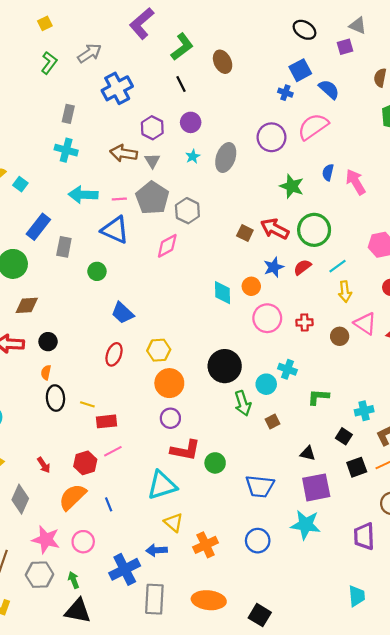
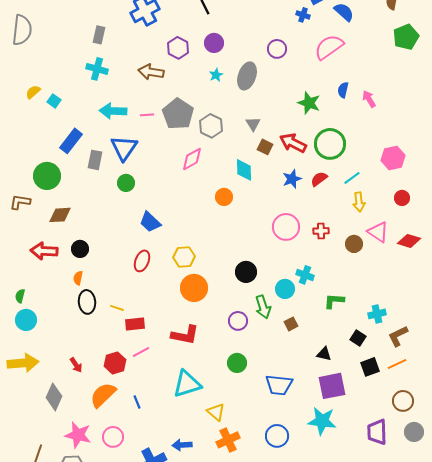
purple circle: (272, 137) -> (277, 49), moved, size x0.7
gray triangle: (152, 161) -> (253, 124), moved
pink arrow: (356, 182) -> (369, 99), size x0.7
blue triangle: (115, 230) -> (124, 148), moved, turned 40
orange circle: (251, 286) -> (224, 197), moved
cyan diamond: (223, 293) -> (244, 170), moved
black circle: (225, 366) -> (246, 272), size x0.7
purple circle: (170, 418) -> (238, 321), moved
red L-shape: (185, 450) -> (185, 335), moved
yellow triangle: (174, 523) -> (216, 412), moved

